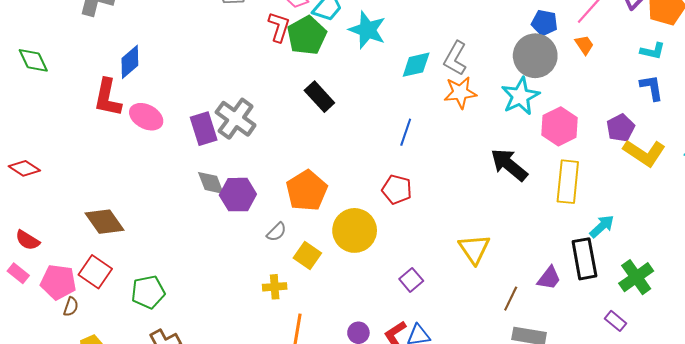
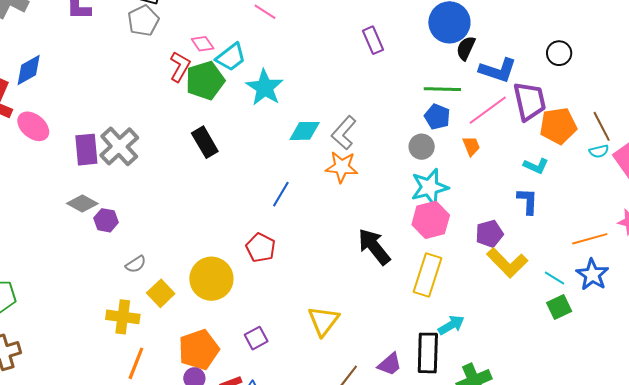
gray circle: (535, 56) -> (422, 147), size x0.6
cyan star: (520, 96) -> (430, 187), moved
gray diamond: (211, 183) -> (82, 204), turned -52
orange pentagon: (307, 191) -> (199, 350), moved
purple hexagon: (238, 195) -> (106, 220), size x0.7
yellow cross: (275, 287) -> (123, 317), size x1.4

